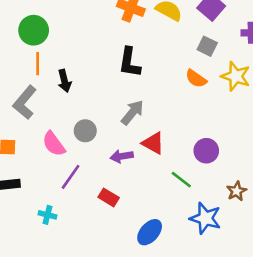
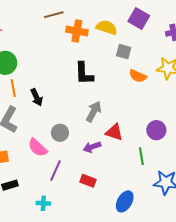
gray square: (207, 46) -> (124, 52), moved
green line: (181, 180) -> (141, 156), turned 54

